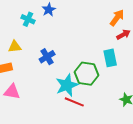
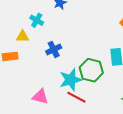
cyan cross: (28, 19) -> (37, 20), moved
pink triangle: (12, 92) -> (40, 97), moved

